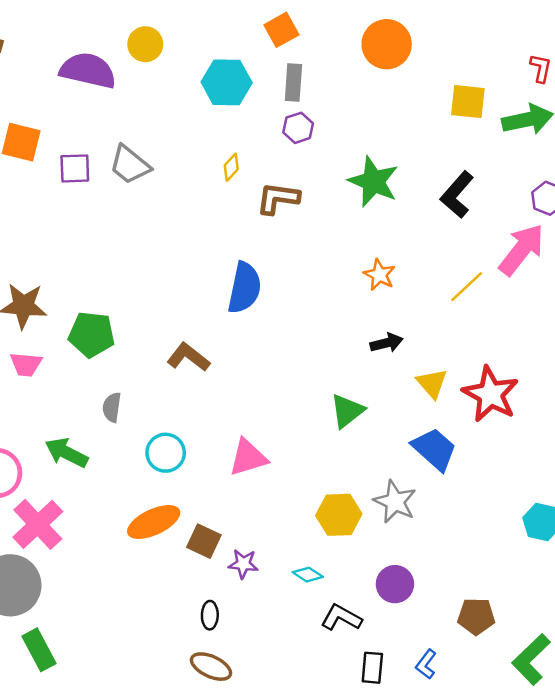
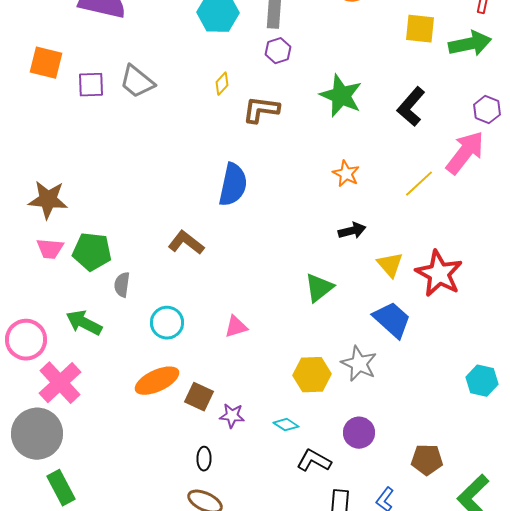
green pentagon: (92, 334) -> (92, 252), moved
pink triangle: (248, 457) -> (236, 327), size x0.7

